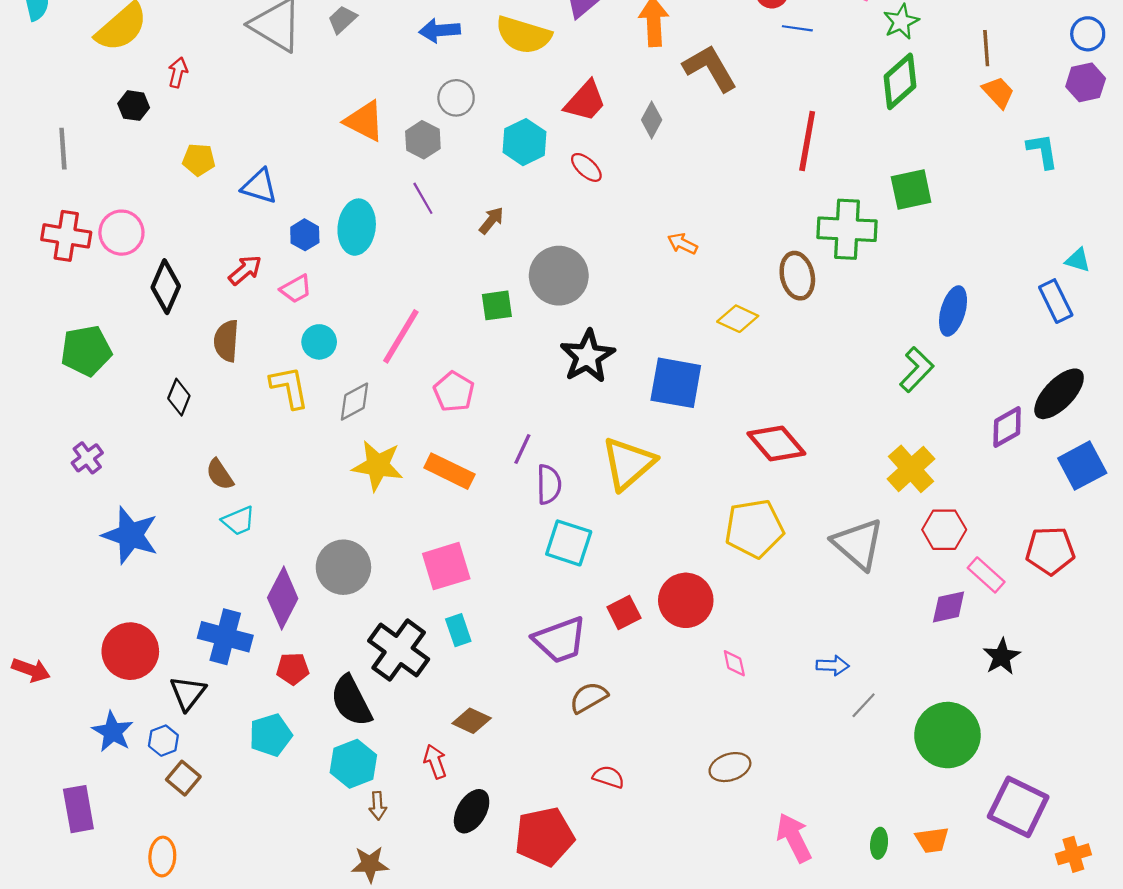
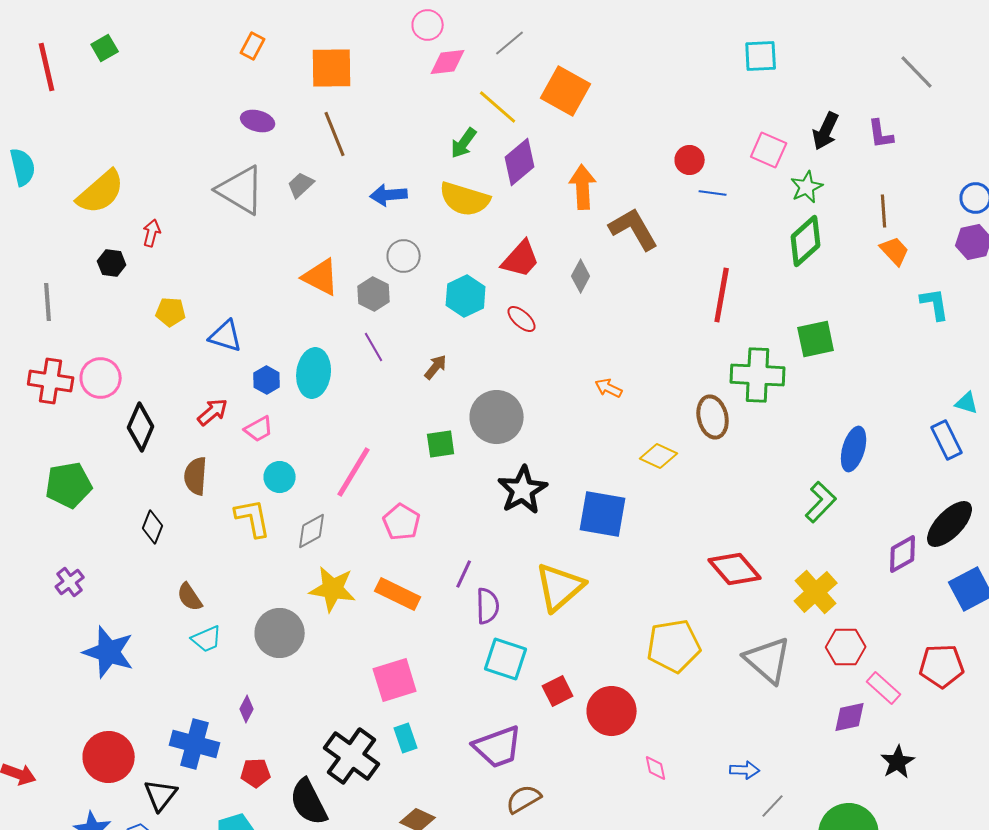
red diamond: (776, 444) -> (735, 569), moved
gray circle: (343, 567) -> (280, 633), moved
purple diamond: (283, 598) -> (247, 709), size x0.5
red square: (624, 612) -> (558, 691), moved

